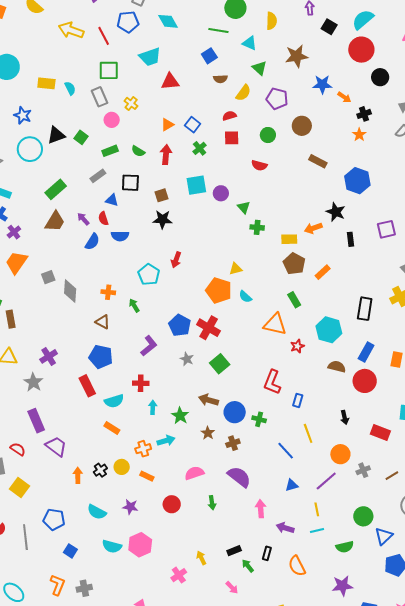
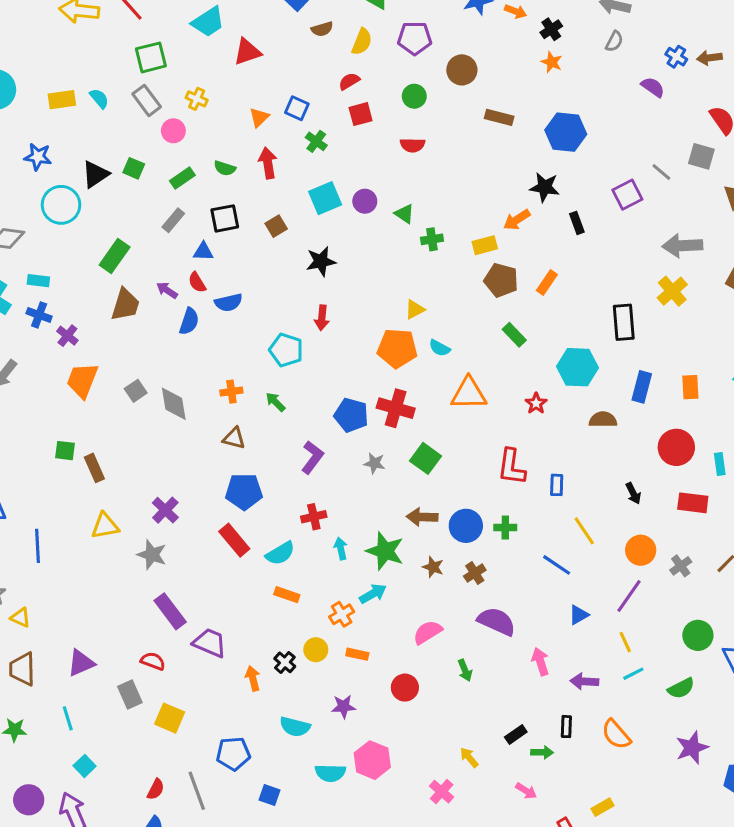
black star: (162, 219) -> (321, 261), moved
orange triangle: (275, 324) -> (469, 394), moved
red circle: (365, 381) -> (676, 447), moved
green star: (180, 416) -> (385, 551), size x1.4
green arrow: (248, 566) -> (542, 752), turned 144

